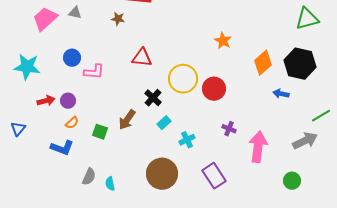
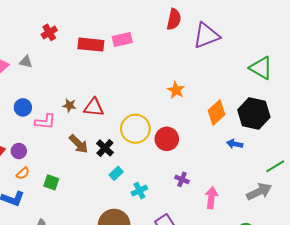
brown star: (118, 19) -> (69, 105), moved
green triangle: (307, 19) -> (261, 68), turned 45
brown arrow: (127, 120) -> (79, 144), moved, turned -80
pink arrow: (258, 147) -> (211, 198), size x0.7

